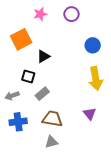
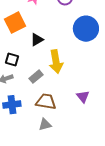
blue circle: (93, 45) -> (86, 29), size x1.6
black square: (28, 77) -> (12, 60), moved
yellow arrow: (96, 79) -> (56, 62), moved

